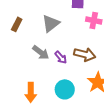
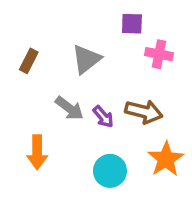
orange arrow: (31, 92) -> (37, 152), moved

